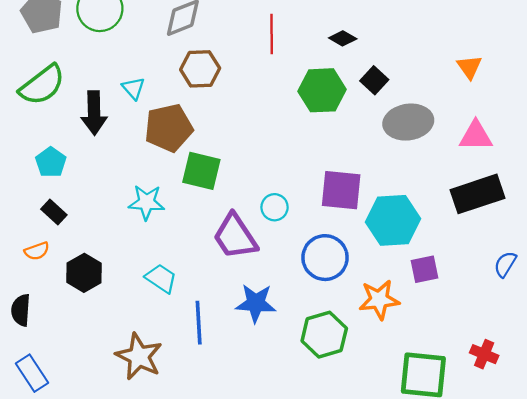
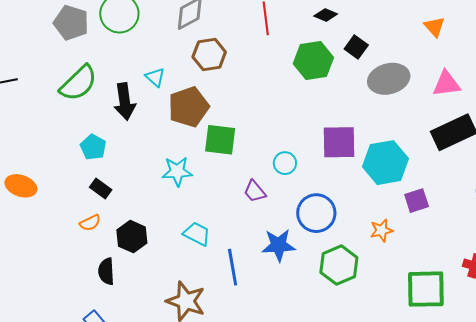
purple trapezoid: (235, 236) -> (255, 191), size x0.6
blue circle: (325, 258) -> (316, 213), moved
orange star: (379, 300) -> (382, 230), size x0.7
black semicircle: (21, 310) -> (106, 271), moved

